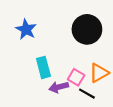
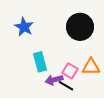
orange triangle: (99, 73) -> (91, 67), turned 30
black line: (87, 94) -> (66, 86), moved

